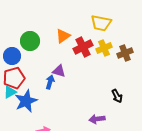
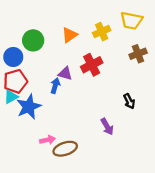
yellow trapezoid: (101, 23) -> (131, 21), moved
red cross: (83, 47) -> (92, 65), moved
yellow cross: (104, 48) -> (102, 32), moved
purple arrow: (97, 119) -> (107, 127), turned -112

